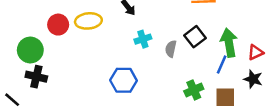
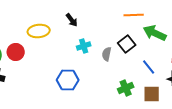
red circle: (58, 25) -> (16, 52), moved
green arrow: (229, 43) -> (155, 33), moved, turned -55
blue line: (222, 65) -> (149, 67), turned -63

